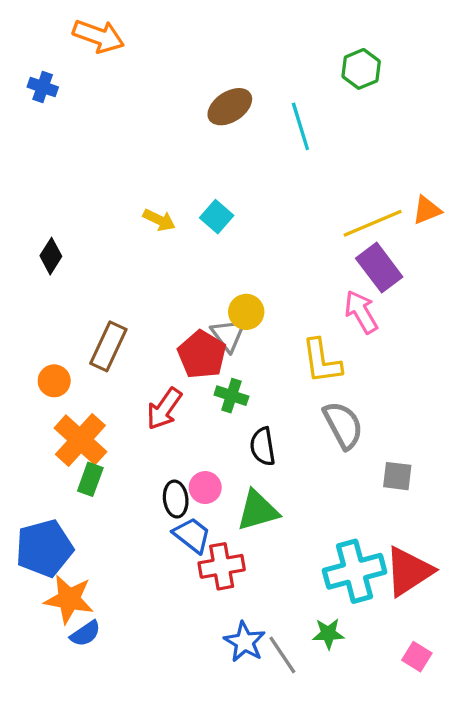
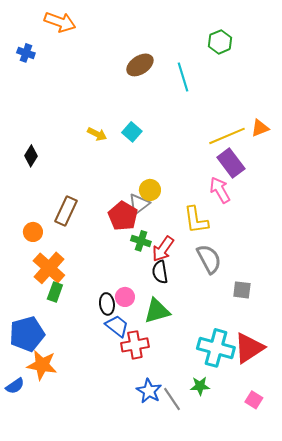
gray triangle: (228, 335) -> (139, 204), turned 30
red arrow: (164, 409) -> (163, 249), moved
cyan cross: (355, 571) -> (216, 348), turned 30
blue semicircle: (85, 634) -> (15, 386), moved

